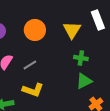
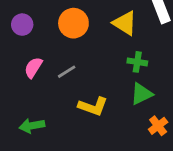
yellow triangle: (72, 30) -> (125, 23), turned -30
yellow L-shape: (33, 90) -> (93, 106), moved

